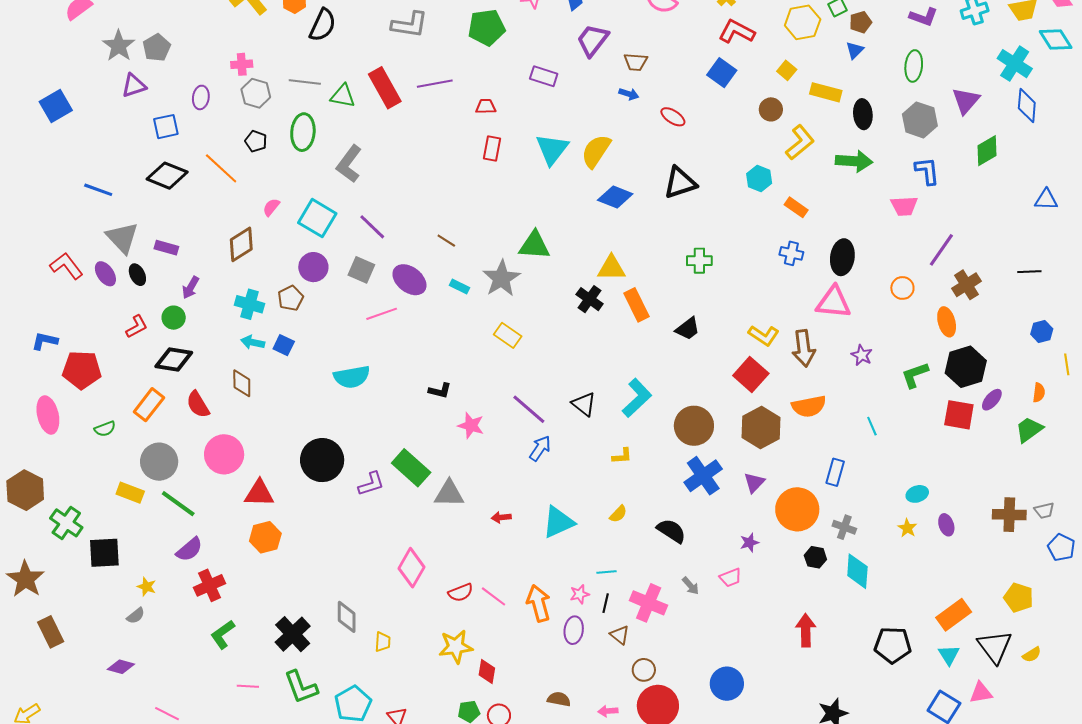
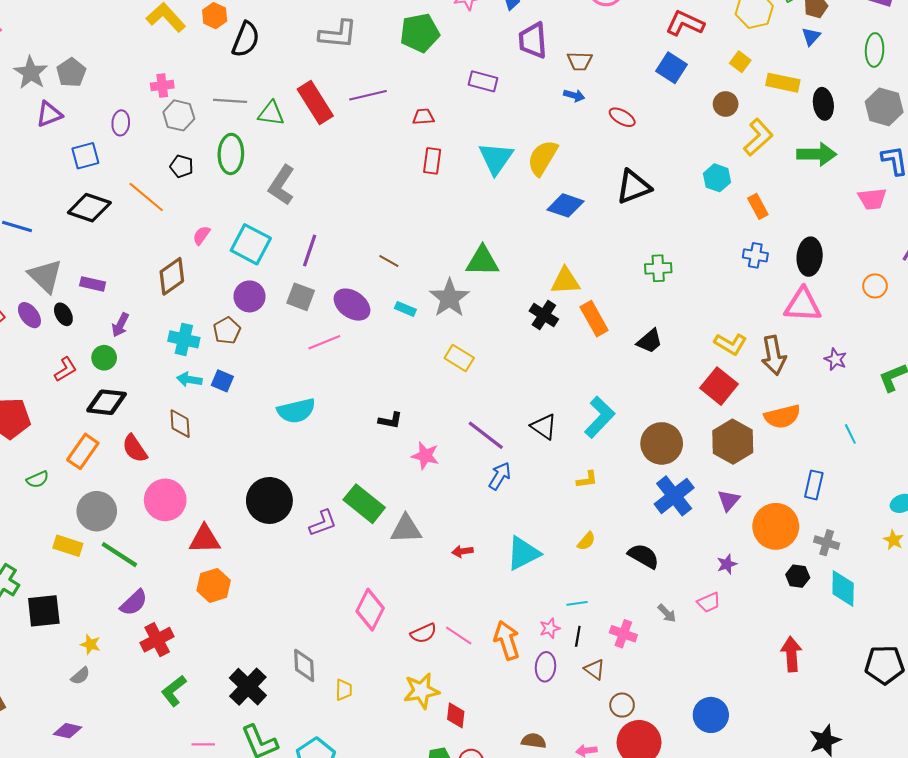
purple trapezoid: (593, 40) -> (533, 40), turned -39
orange rectangle: (796, 207) -> (758, 206), turned 30
purple line: (372, 227) -> (310, 251), turned 68
pink cross: (649, 603) -> (623, 634), size x0.7

